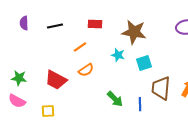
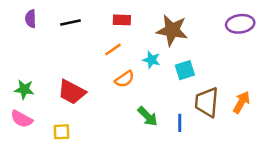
orange line: (80, 47) -> (113, 50), moved
orange semicircle: (86, 70) -> (124, 79), moved

